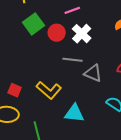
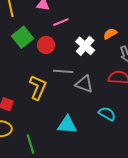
white cross: (82, 34) -> (85, 46), moved
yellow L-shape: (49, 90) -> (38, 87), moved, turned -105

